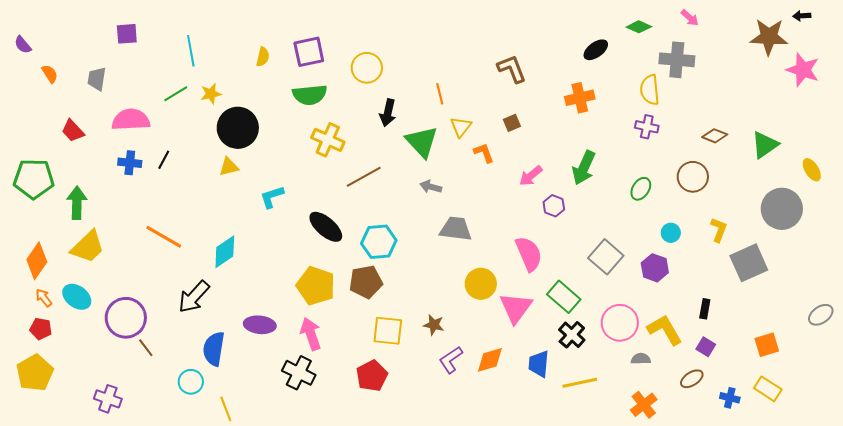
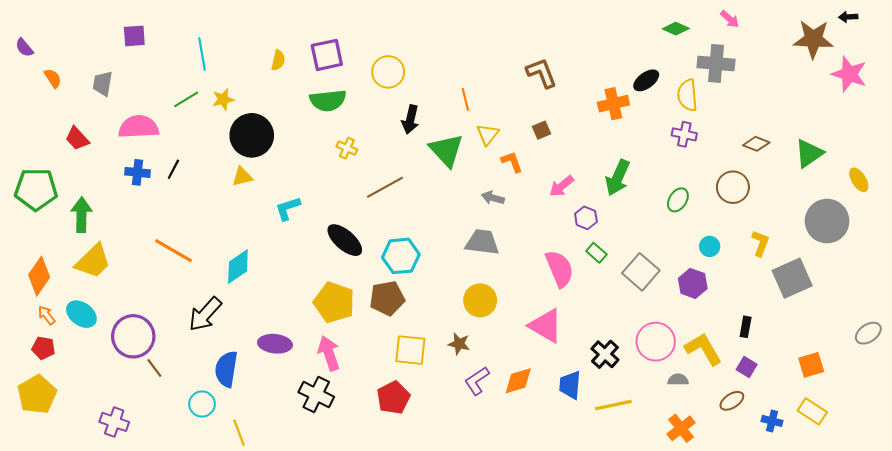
black ellipse: (596, 50) -> (646, 80), moved
yellow cross: (328, 140) -> (347, 148), size x0.6
gray arrow: (431, 187) -> (493, 198), moved
yellow circle: (481, 284) -> (480, 300), moved
green rectangle: (564, 297) -> (596, 253), moved, size x0.6
pink triangle: (516, 308) -> (546, 326), turned -36

